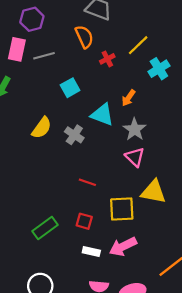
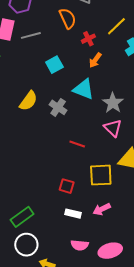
orange arrow: (128, 98) -> (95, 60), moved
red line: (87, 182) -> (77, 144), moved
green rectangle: (45, 228) -> (22, 217), moved
pink arrow: (123, 246) -> (102, 209), size x0.7

